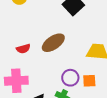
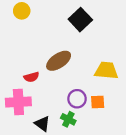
red semicircle: (23, 49) -> (31, 77), moved

